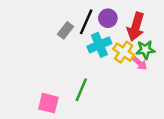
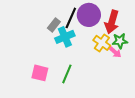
purple circle: (108, 18) -> (89, 15), size x1.5
cyan cross: (99, 45) -> (65, 37), moved
pink square: (48, 103) -> (40, 73), moved

